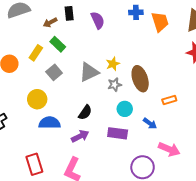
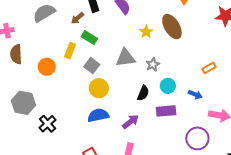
yellow star: (113, 64) -> (146, 32), moved
gray triangle: (89, 72) -> (125, 58), turned 30
brown ellipse: (140, 79) -> (172, 27), moved
yellow circle: (37, 99) -> (99, 88), moved
black semicircle: (85, 112) -> (143, 93), moved

